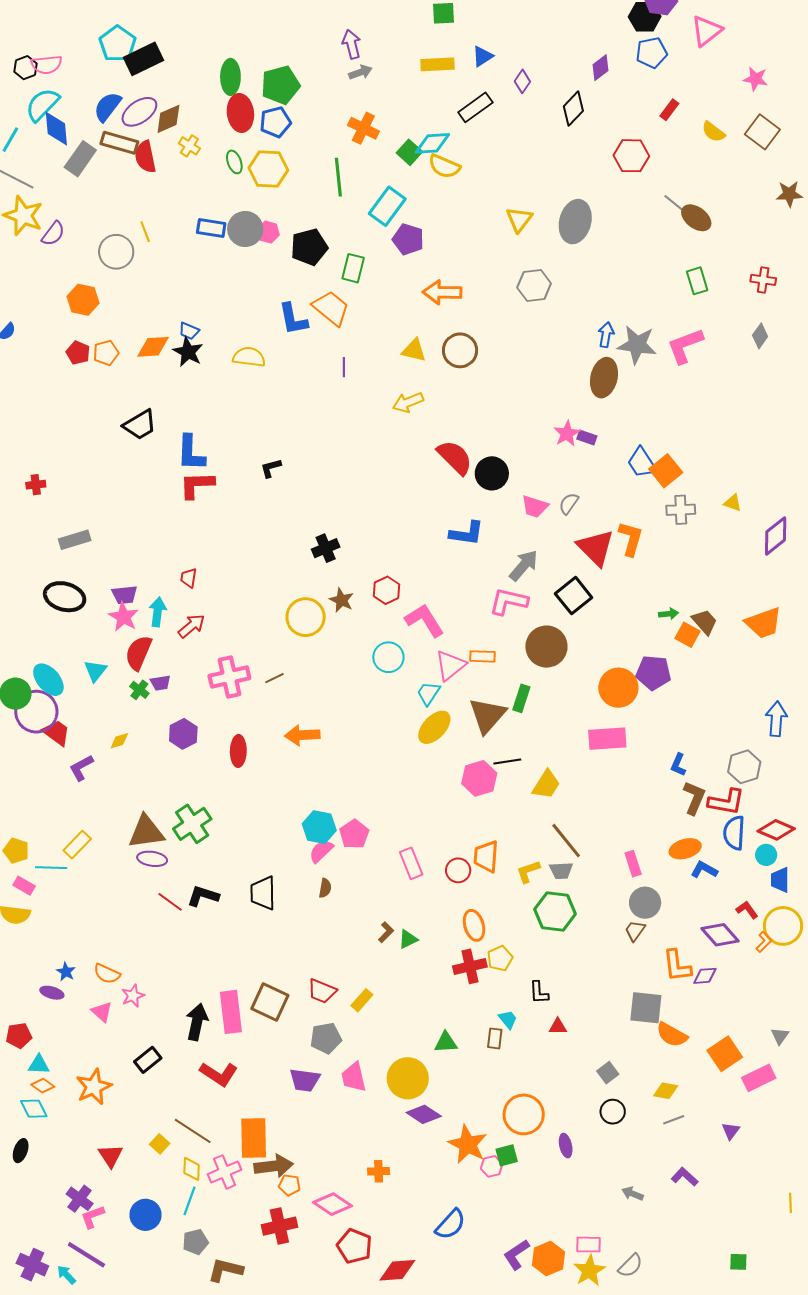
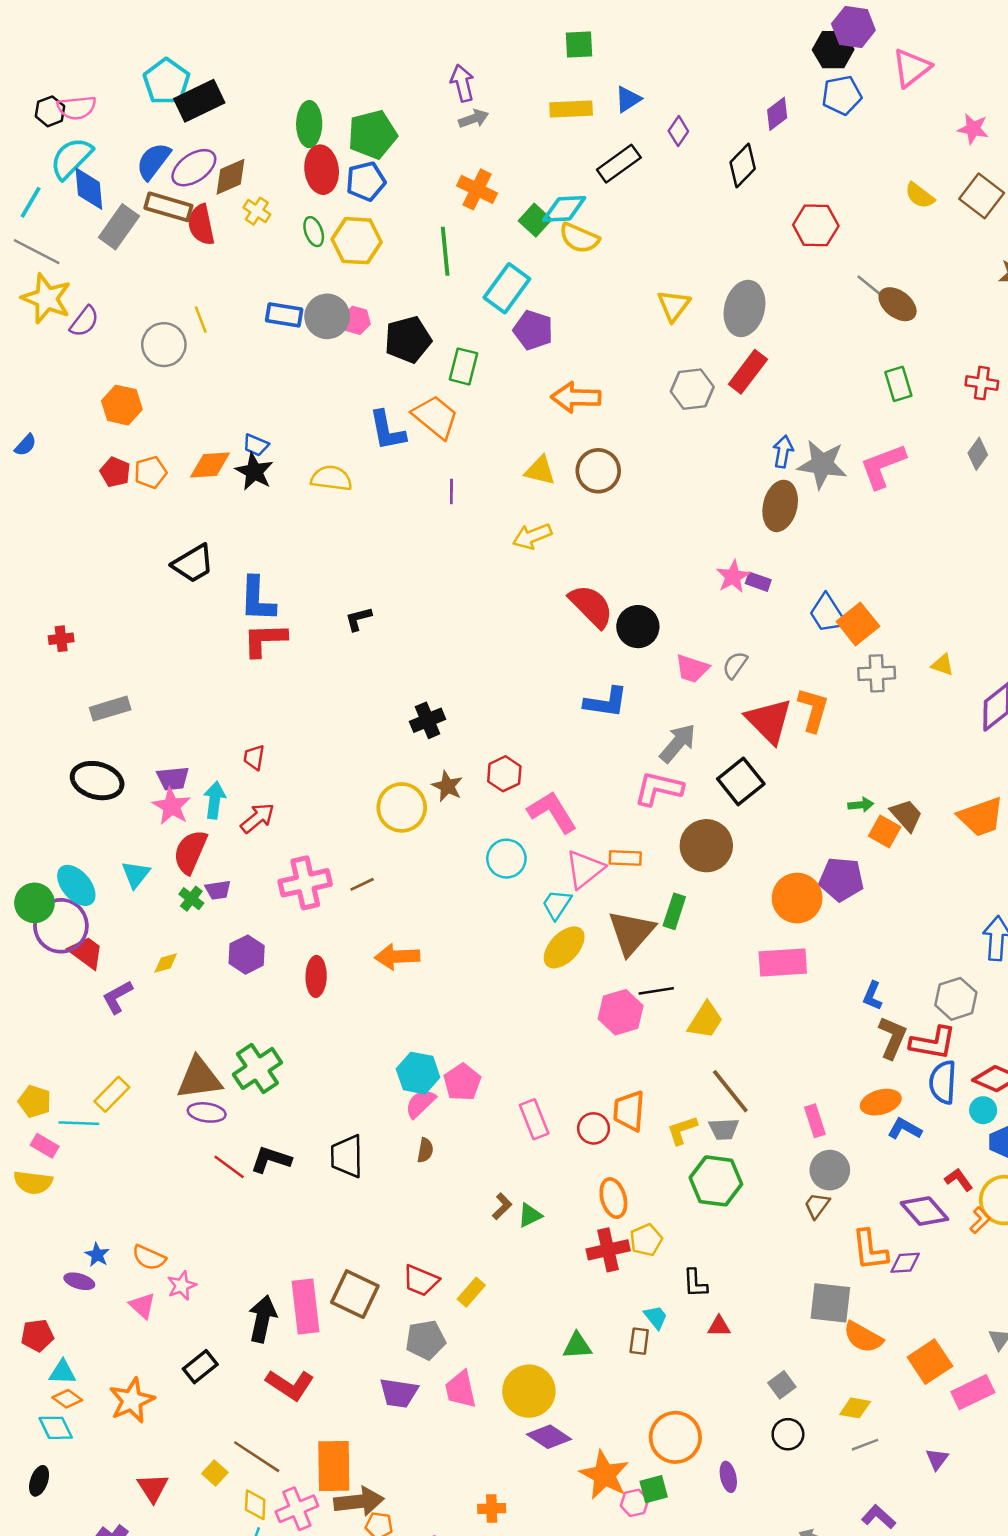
red rectangle: (669, 110) -> (748, 372), moved, size x1.6

